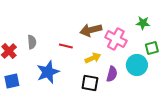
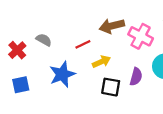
gray semicircle: (32, 42) -> (44, 40), turned -56
red line: (66, 46) -> (83, 44), turned -40
yellow arrow: (93, 58) -> (101, 62), moved

